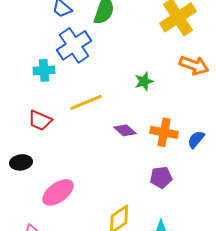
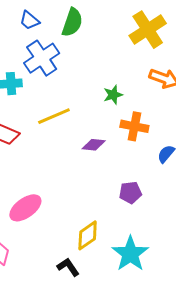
purple diamond: (125, 130) -> (94, 145), turned -35
orange cross: (164, 132) -> (134, 126), moved

